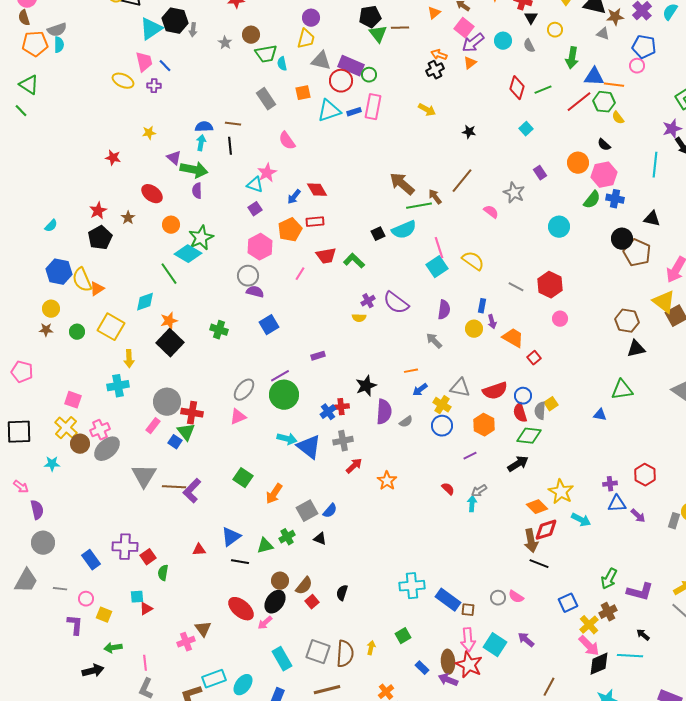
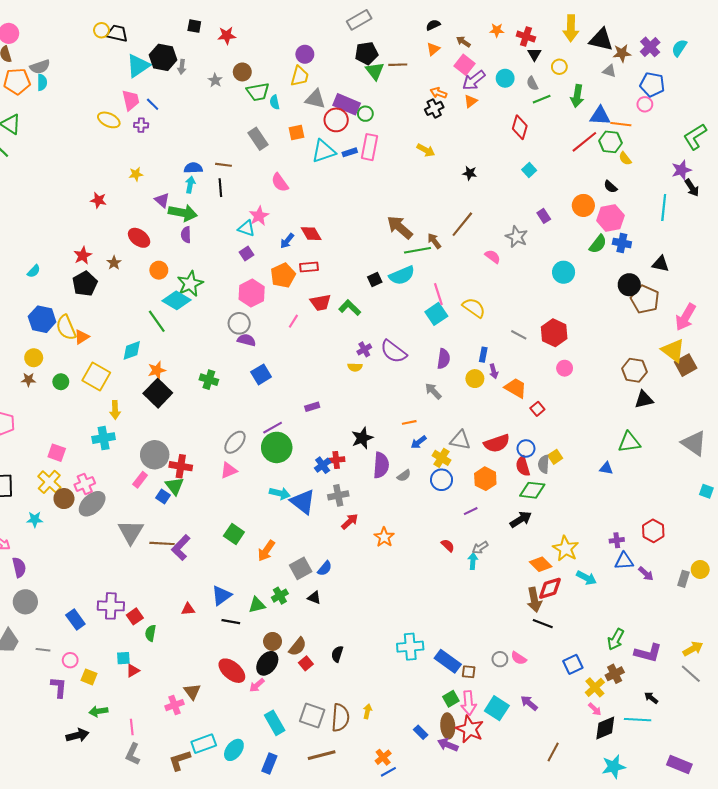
green line: (543, 90) -> (542, 99), moved
green square: (403, 636) -> (451, 699), moved
pink arrow: (589, 646) -> (595, 709), size x0.6

